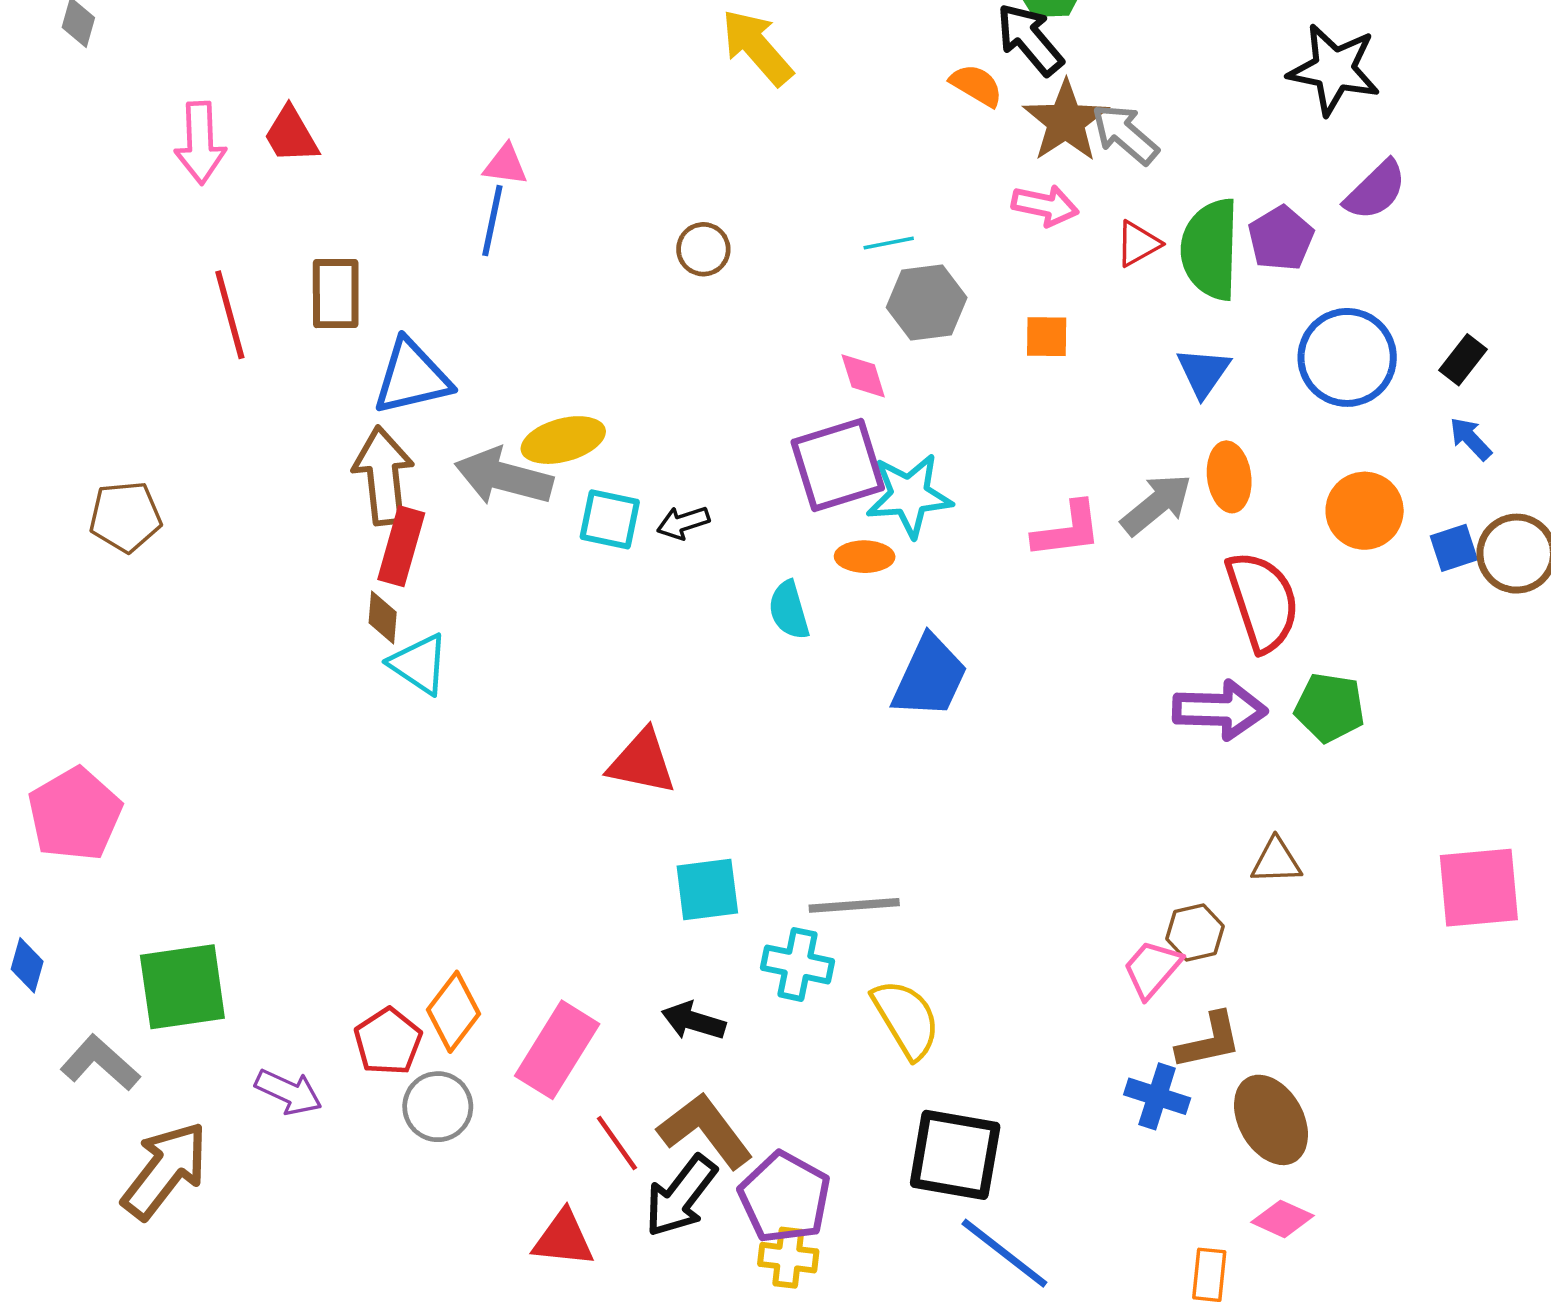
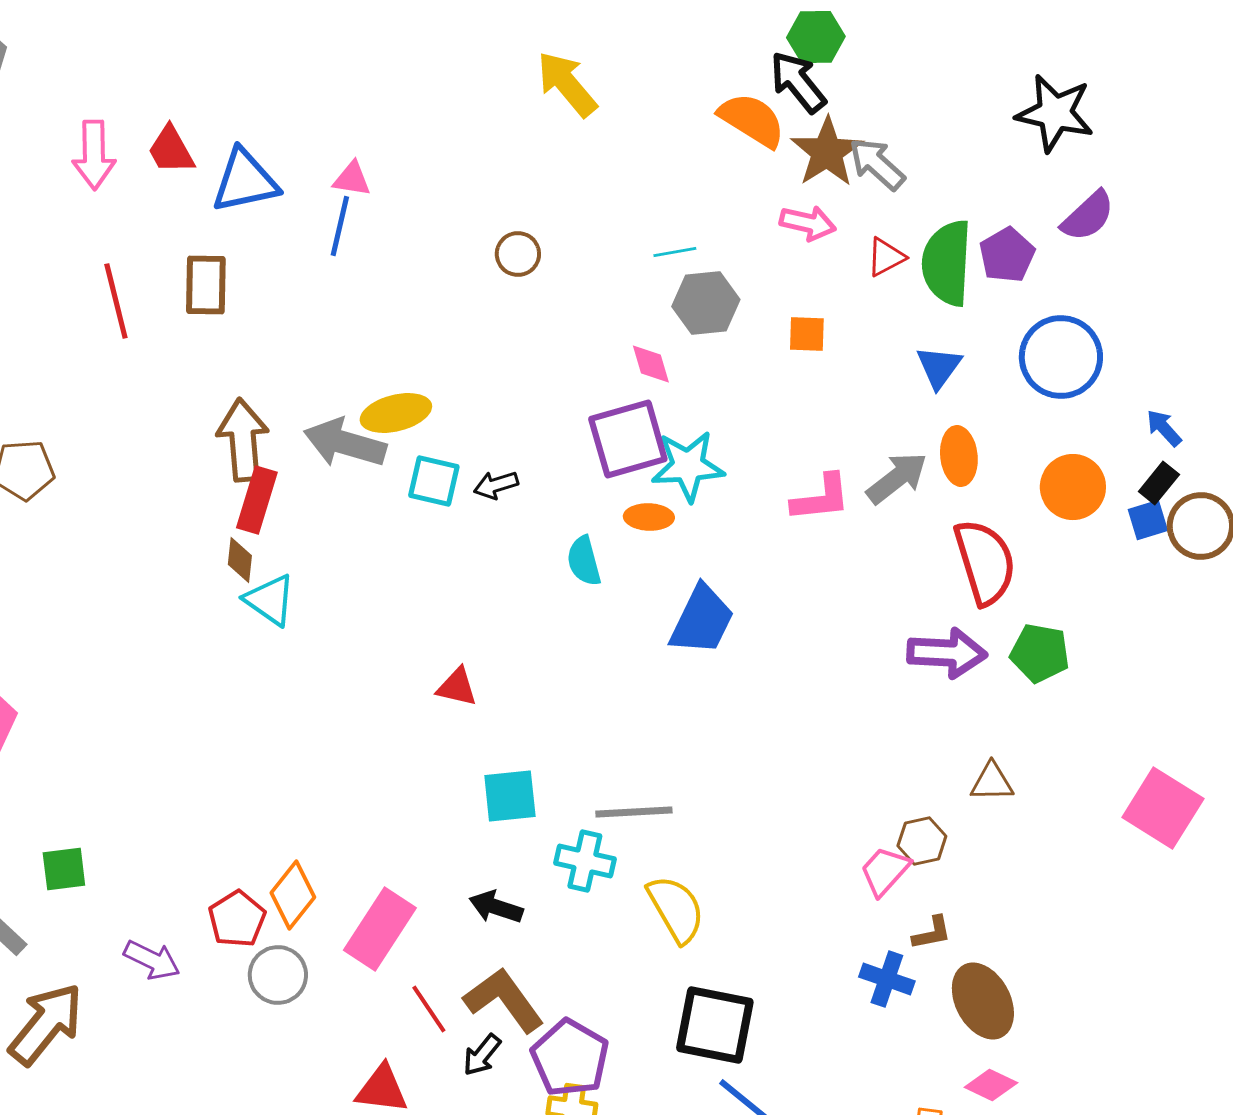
orange semicircle: (976, 85) -> (752, 120), size x1.5
black rectangle: (1463, 360) -> (1159, 483), moved
blue triangle: (412, 377) -> (245, 181), moved
red triangle: (642, 762) -> (457, 687), size x0.7
pink square: (1479, 888) -> (1163, 808), turned 36
green square: (182, 987) -> (64, 869), size x0.6
brown L-shape: (1209, 1041) -> (932, 933), size x0.7
black arrow: (681, 1196) -> (482, 1055), size x0.6

